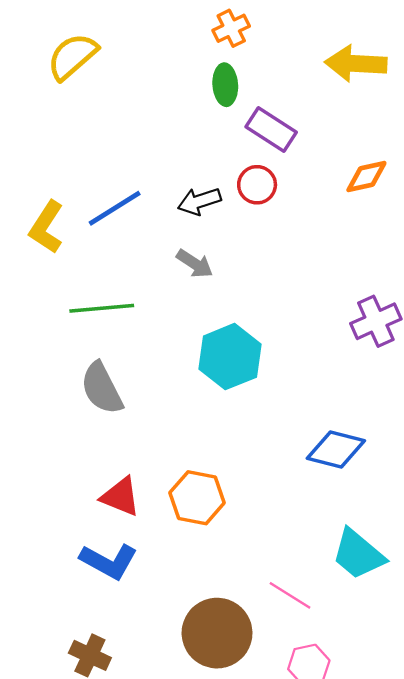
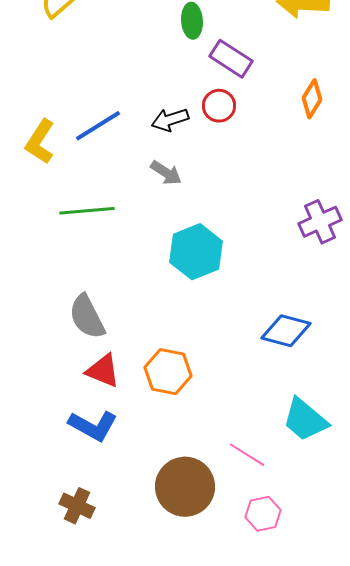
orange diamond: (366, 177) -> (312, 99), turned -45
gray semicircle: (102, 388) -> (87, 317), moved

